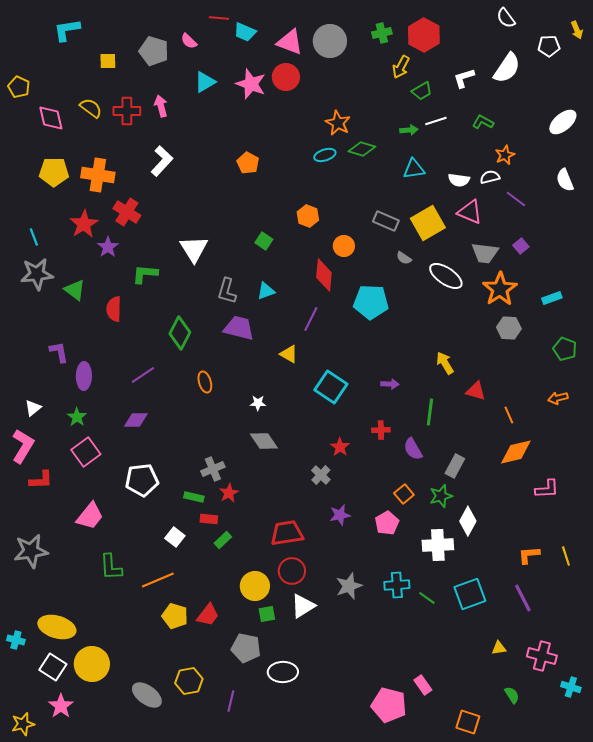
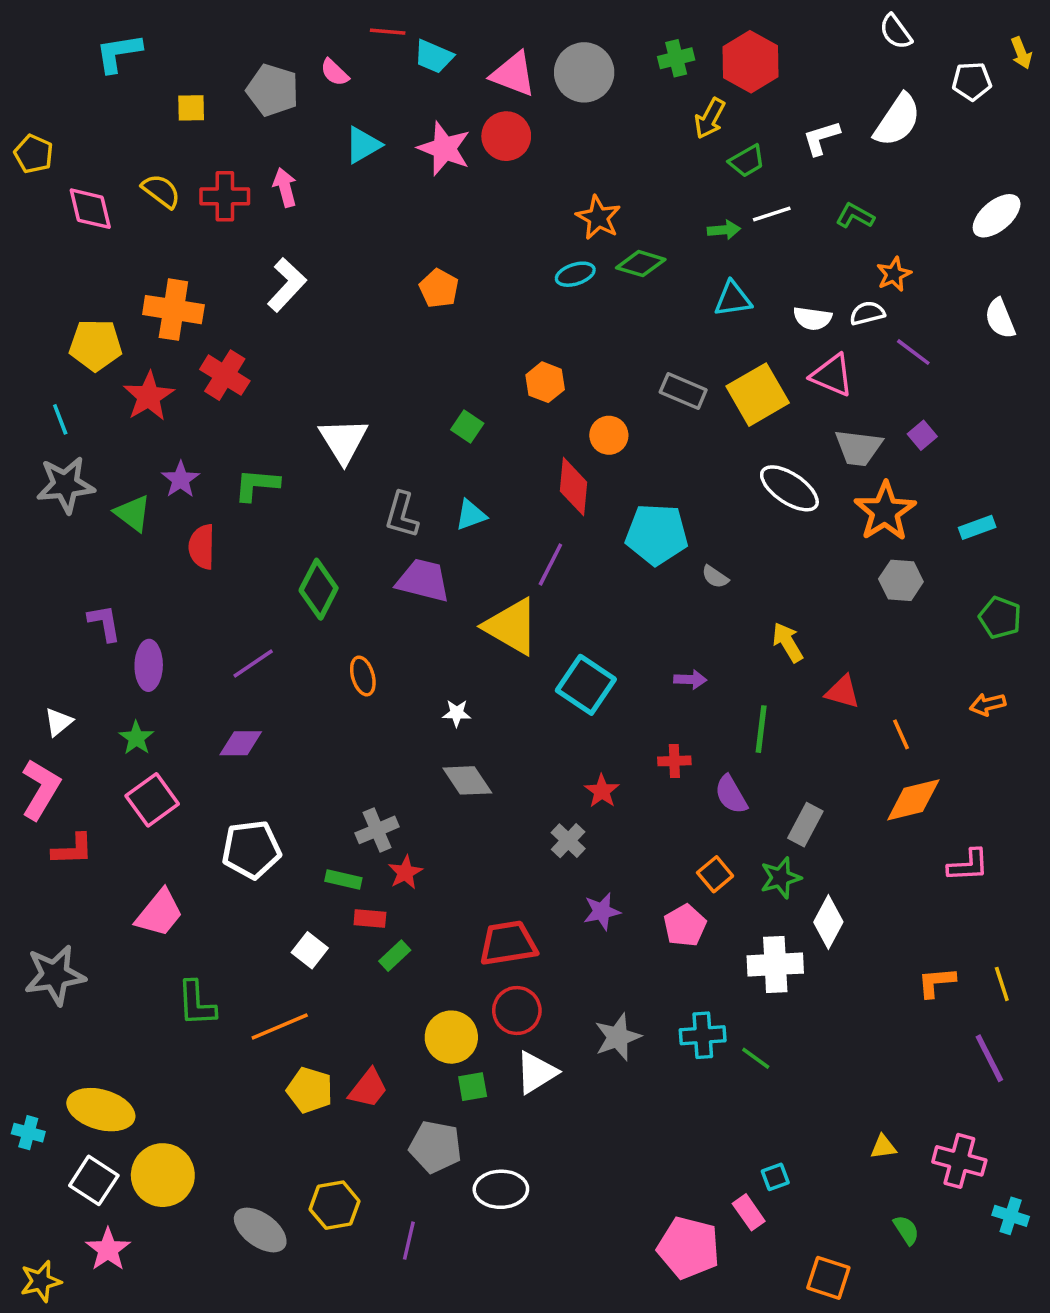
yellow pentagon: (54, 172) -> (96, 345), moved
purple star: (108, 247) -> (181, 480), moved
gray semicircle: (404, 258) -> (715, 577), moved
yellow triangle: (289, 354) -> (512, 626), size x1.8
cyan square: (470, 594) -> (775, 1177), moved, size x0.5
purple line: (523, 598) -> (989, 1058), moved

